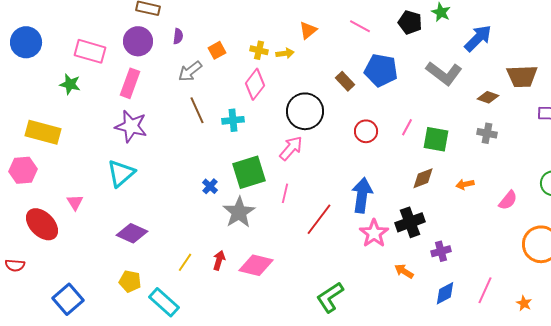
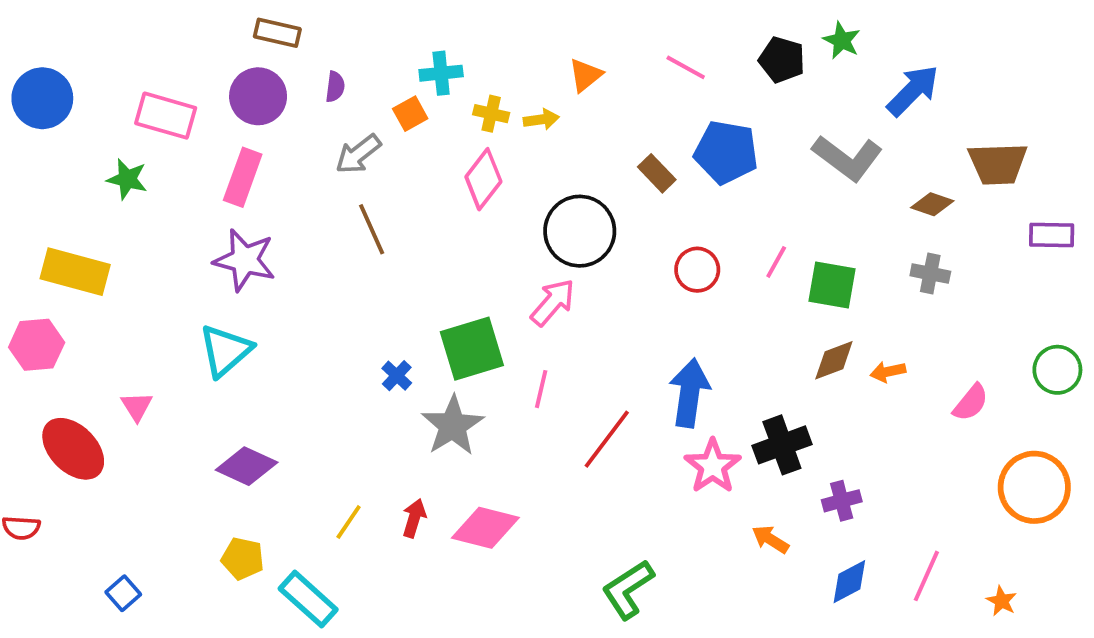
cyan cross: (233, 120) -> (441, 73), moved
brown diamond: (423, 178) -> (834, 360), moved
blue square: (68, 299) -> (123, 593), size x0.6

